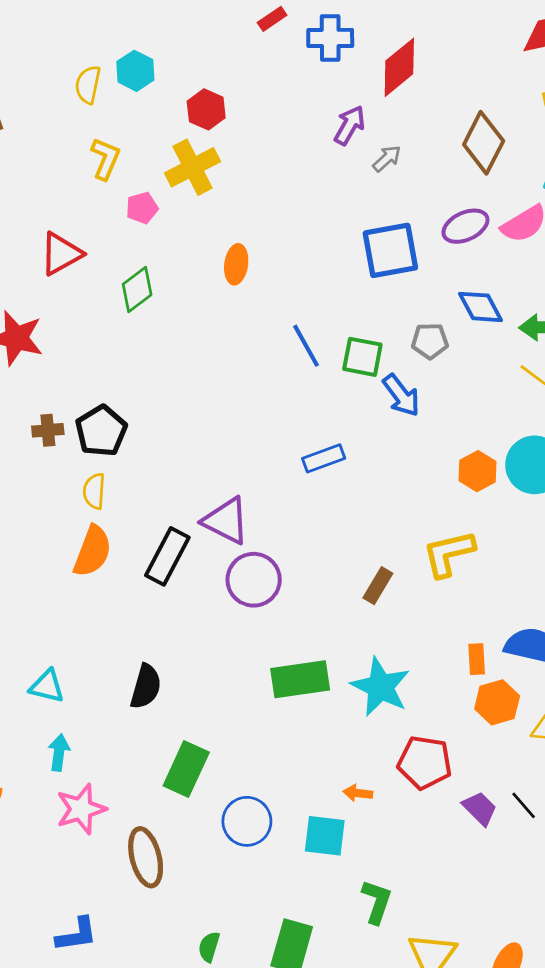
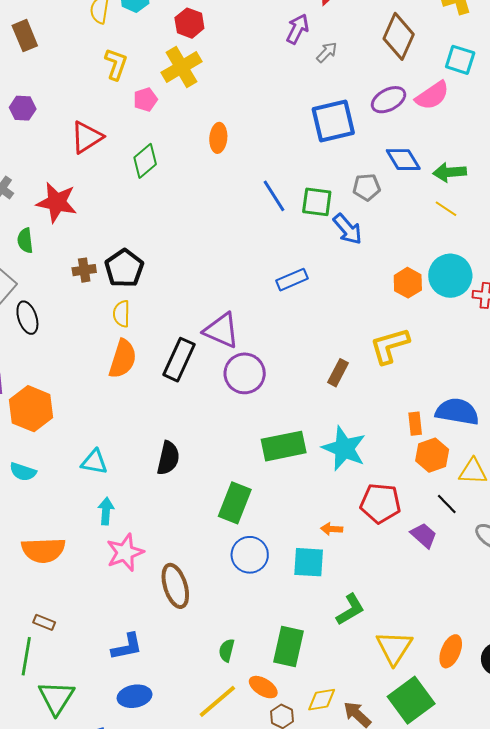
green rectangle: (186, 769) -> (235, 503), moved
black line: (524, 805) -> (447, 504), moved
green L-shape: (377, 902) -> (350, 610), turned 44

